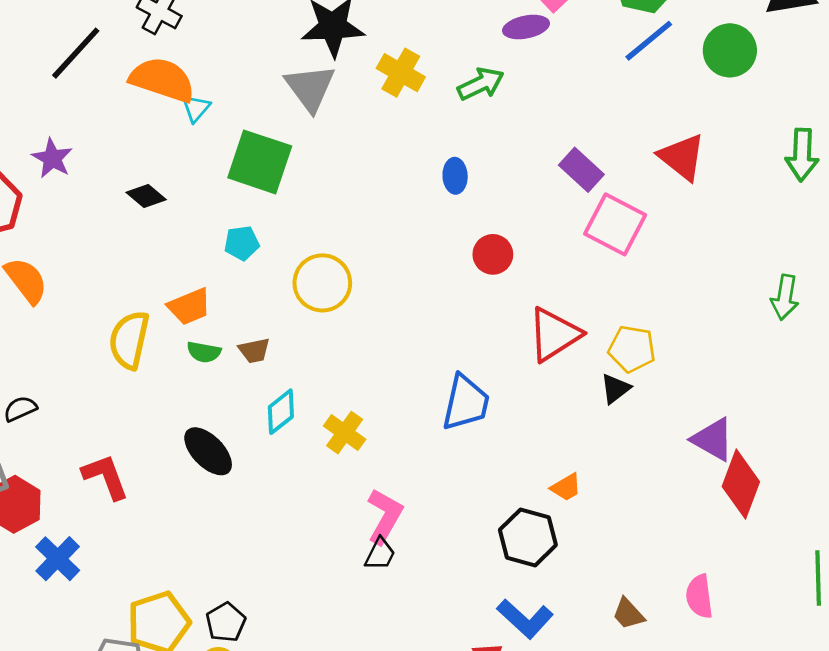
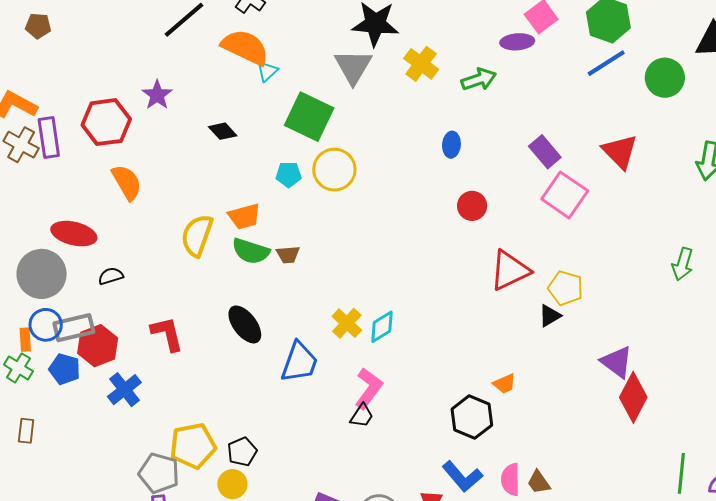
yellow circle: (322, 283) -> (334, 170), moved
green semicircle: (204, 352) -> (251, 251), size x1.5
blue trapezoid: (466, 403) -> (299, 362), moved
cyan diamond: (281, 412) -> (382, 327), moved
pink semicircle: (699, 596) -> (511, 479), moved

